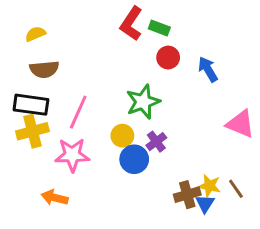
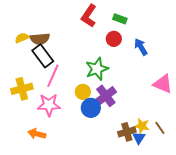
green rectangle: (159, 28) -> (120, 19), moved
yellow semicircle: (35, 34) -> (22, 38), moved
brown semicircle: (44, 69) -> (40, 39), moved
black rectangle: (31, 105) -> (43, 56), moved, turned 45
purple cross: (156, 142) -> (106, 96), size x1.5

